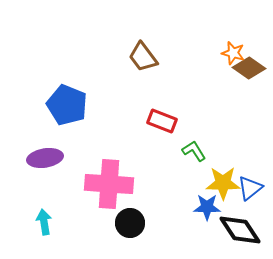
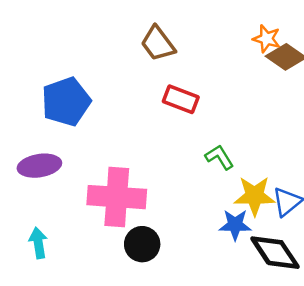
blue pentagon: (67, 105) -> (66, 102), turned 30
red rectangle: (162, 121) -> (181, 99), moved

